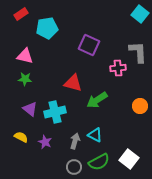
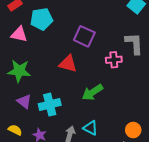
pink triangle: (25, 56) -> (19, 34), moved
green star: (25, 79) -> (19, 71), size x1.6
red triangle: (73, 83) -> (68, 64), moved
orange circle: (140, 106) -> (133, 130), moved

